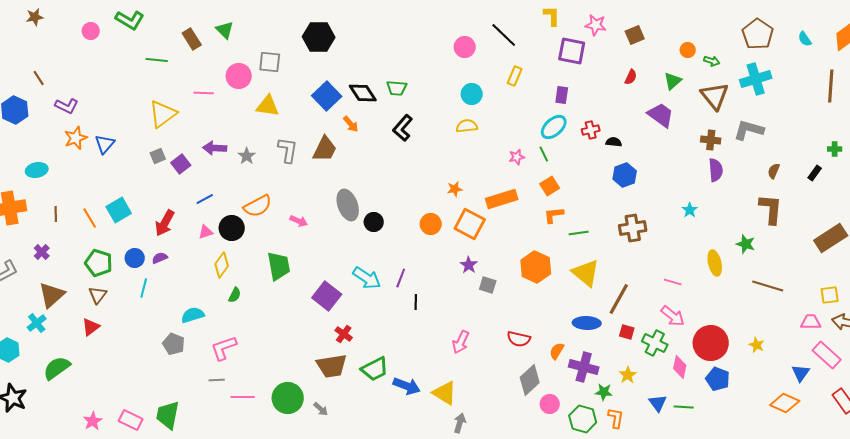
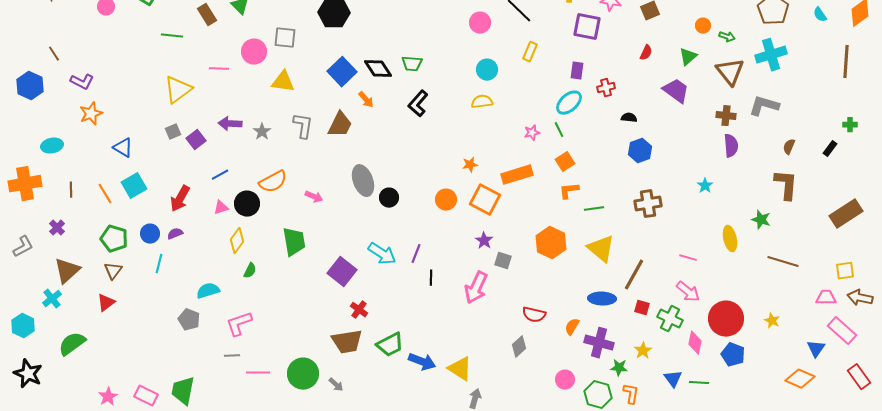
red cross: (591, 130) -> (606, 88), moved
blue triangle: (105, 144) -> (123, 148), moved, turned -40
pink arrow: (461, 342) -> (476, 288), moved, size x1.4
gray diamond: (530, 380) -> (519, 347), moved, size x0.7

